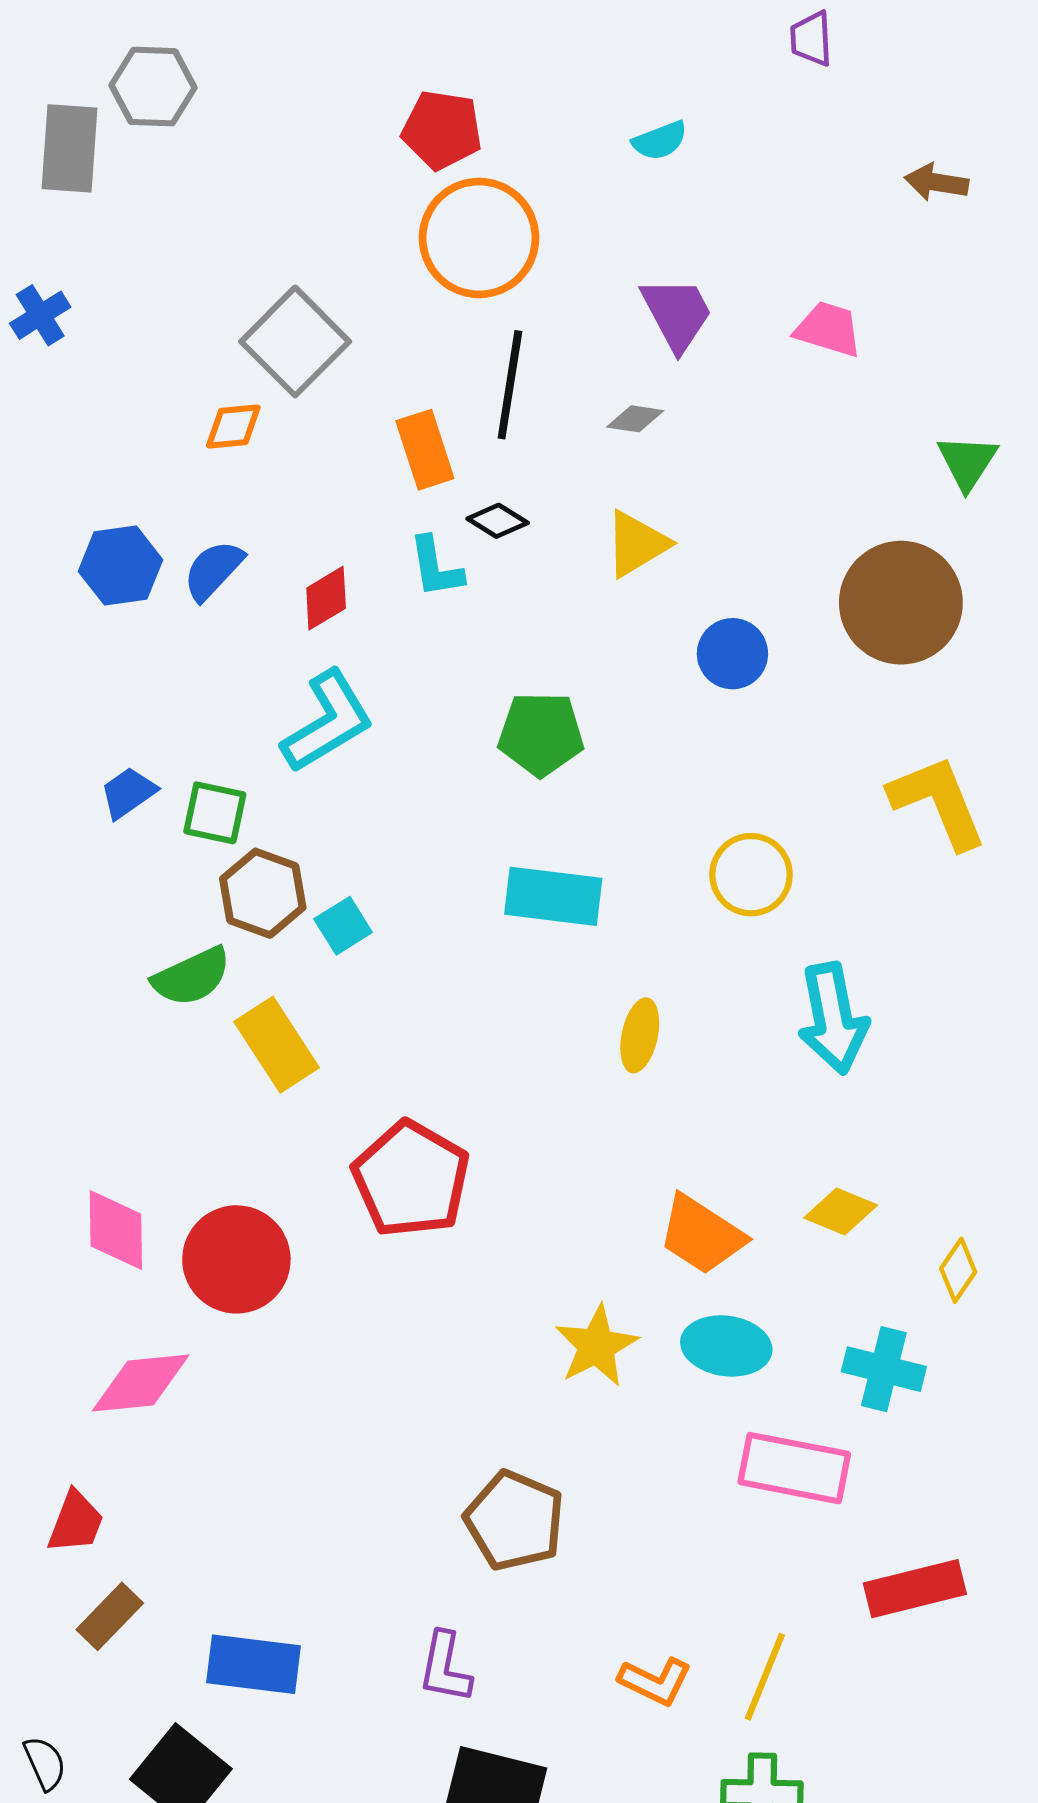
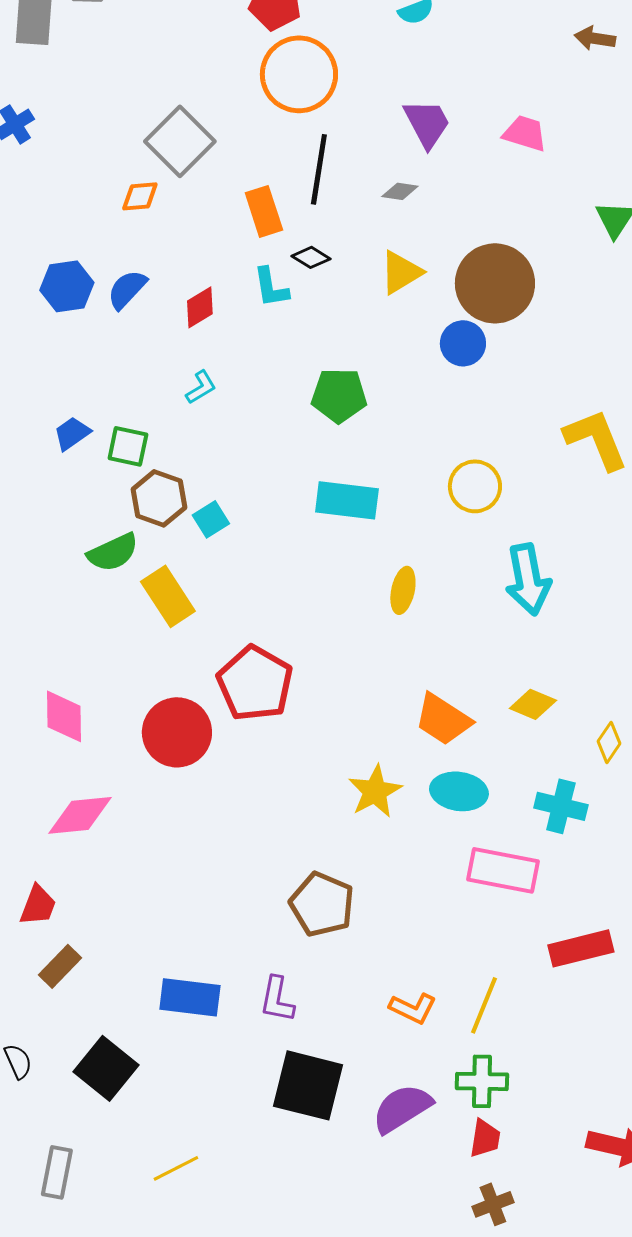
brown circle: (901, 603) -> (495, 283), moved
cyan L-shape: (328, 722) -> (201, 387), size x0.5
red circle: (236, 1259) -> (177, 732), moved
blue rectangle: (253, 1664) -> (190, 997), moved

